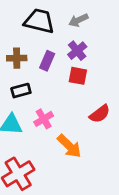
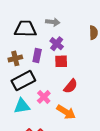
gray arrow: (78, 20) -> (53, 22), turned -136
black rectangle: (21, 91) -> (23, 81), size x1.6
red semicircle: (100, 114) -> (71, 86), moved

